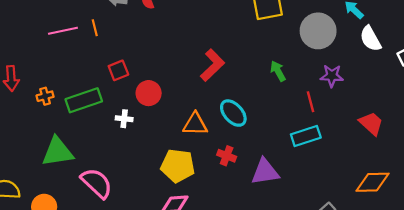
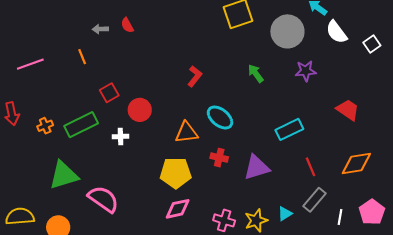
pink line: (63, 31) -> (30, 64), moved
red L-shape: (212, 65) -> (195, 76), size x0.7
red line: (311, 102) -> (311, 167), moved

